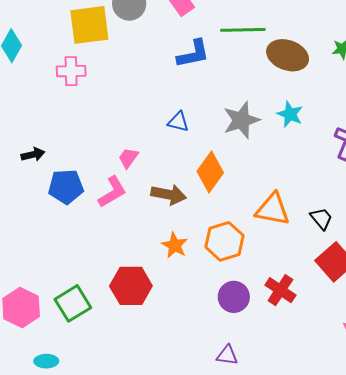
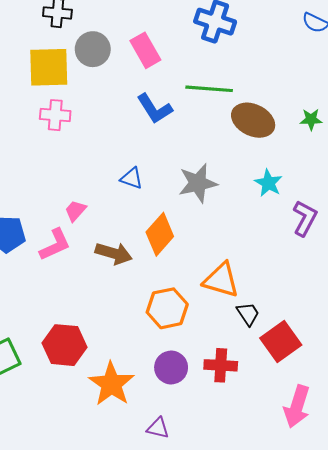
blue L-shape: (193, 54) -> (155, 109), turned 63
pink cross: (71, 71) -> (55, 115), moved
cyan star: (290, 114) -> (268, 183), moved
black trapezoid: (321, 219) -> (248, 314), moved
orange star: (175, 245) -> (111, 384), moved, size x1.6
red cross: (280, 290) -> (221, 365), turned -36

